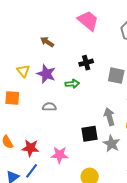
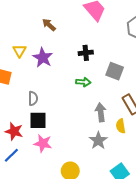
green arrow: (72, 84) -> (83, 82), moved
gray semicircle: (49, 107) -> (33, 98), moved, turned 80
black square: (89, 134) -> (38, 120), moved

